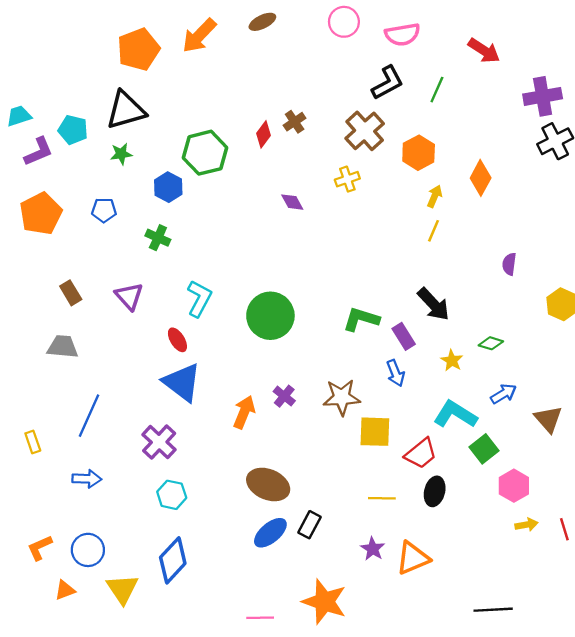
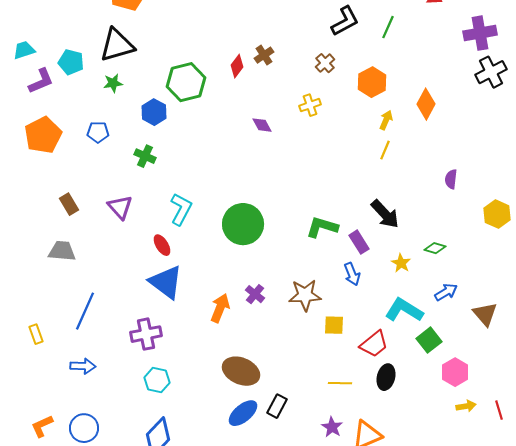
brown cross: (365, 131) -> (325, 63), size x0.6
yellow square: (375, 432) -> (334, 325), size x0.7
purple cross: (159, 442) -> (146, 334), turned 36

